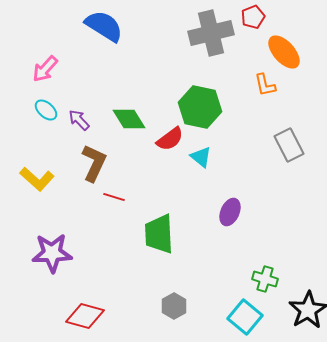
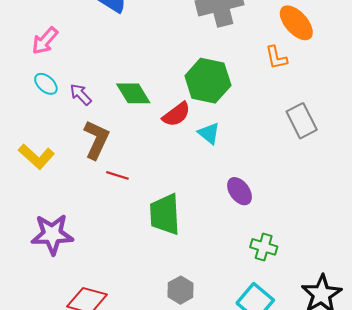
purple ellipse: (230, 212) -> (240, 191), turned -60
green cross: (265, 279) -> (264, 247), moved

